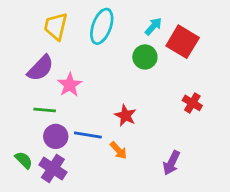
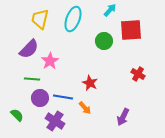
cyan arrow: (153, 26) -> (110, 10), moved
red square: (183, 42) -> (131, 30), turned -35
purple cross: (53, 168) -> (55, 121), moved

